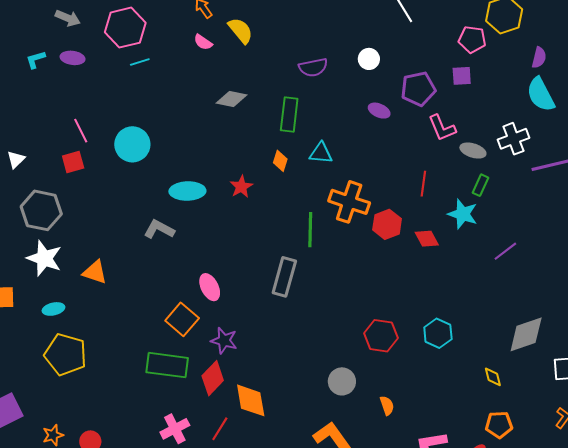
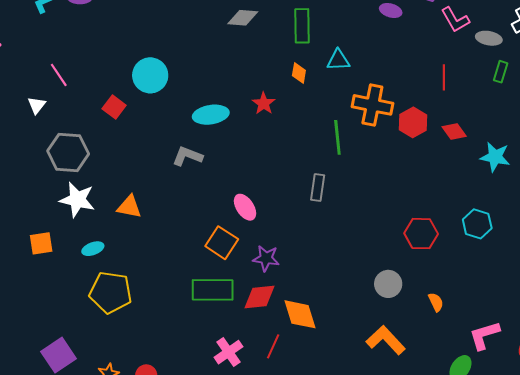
pink line: (81, 131) -> (59, 75), moved
red square: (73, 162) -> (114, 107), moved, turned -30
cyan star: (463, 214) -> (495, 157), moved
gray rectangle: (284, 277) -> (318, 187), size x0.7
red diamond: (213, 378) -> (260, 297), turned 48

